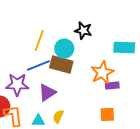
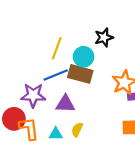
black star: (83, 31) -> (104, 37), turned -30
purple triangle: (47, 93) -> (65, 104), turned 36

